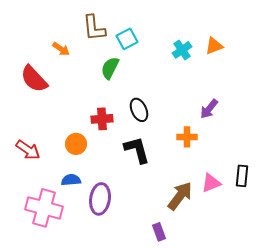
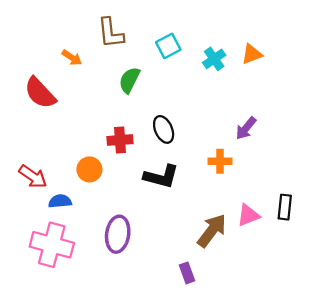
cyan square: (127, 39) -> (168, 46), moved
black L-shape: (137, 150) -> (161, 177), turned 120
blue semicircle: (71, 180) -> (60, 201), moved

